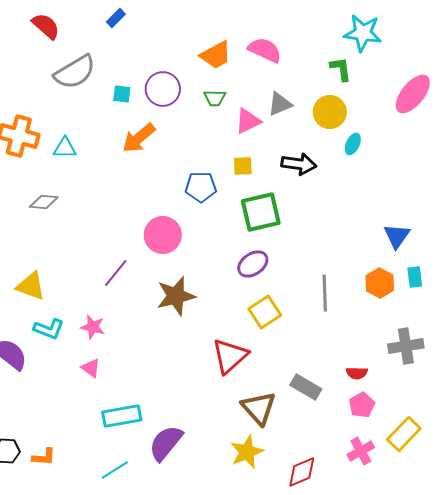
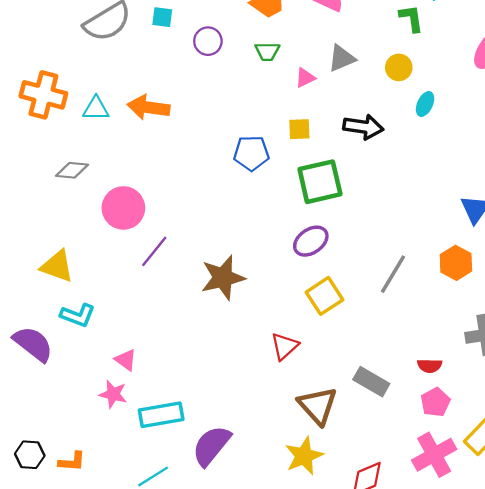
purple circle: (163, 89) -> (208, 41), size x0.7
cyan square: (122, 94) -> (162, 17), moved
yellow circle: (330, 112) -> (399, 67), size x0.7
pink triangle: (248, 121) -> (305, 78), size x0.7
orange arrow: (139, 138) -> (149, 107), moved, turned 48
pink circle: (163, 235) -> (123, 208), moved
gray line: (325, 293) -> (393, 274), turned 33
pink star: (93, 327) -> (113, 394), moved
red triangle: (230, 356) -> (285, 346), size x0.7
pink cross: (361, 451) -> (434, 455), size x1.4

